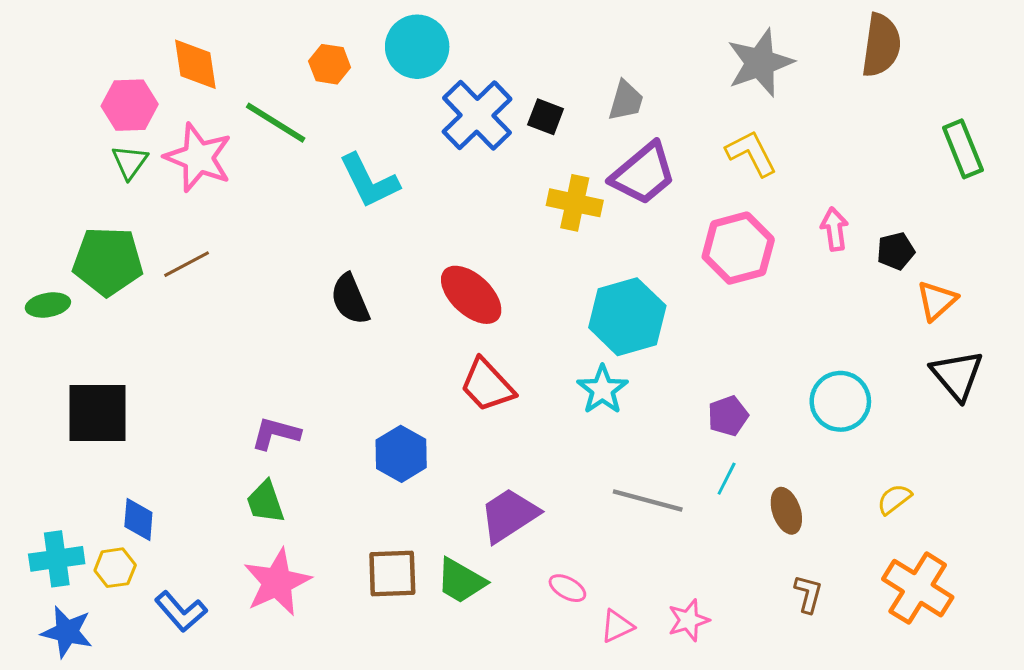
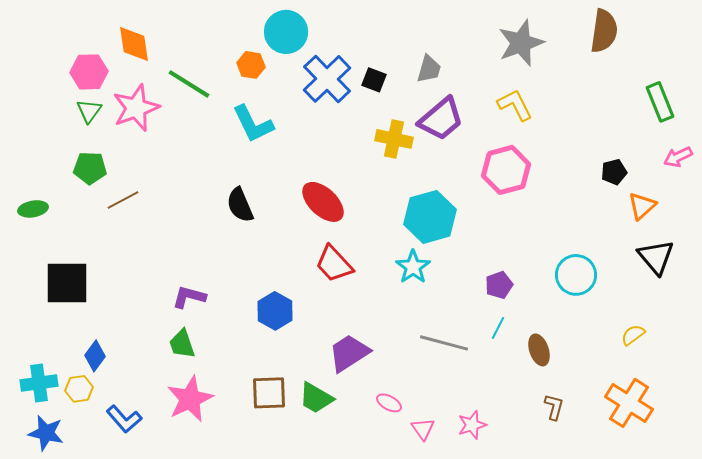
orange hexagon: (330, 64) -> (251, 65), moved
pink star: (198, 158) -> (136, 108), turned 30
pink arrow: (835, 229) -> (678, 157), moved, turned -108
green pentagon: (108, 261) -> (90, 168), moved, size x0.7
brown line: (187, 264) -> (123, 200), moved
yellow semicircle: (894, 499) -> (633, 335), moved
blue diamond: (138, 520) -> (95, 356), turned 32
pink triangle: (617, 626) -> (423, 429), turned -40

